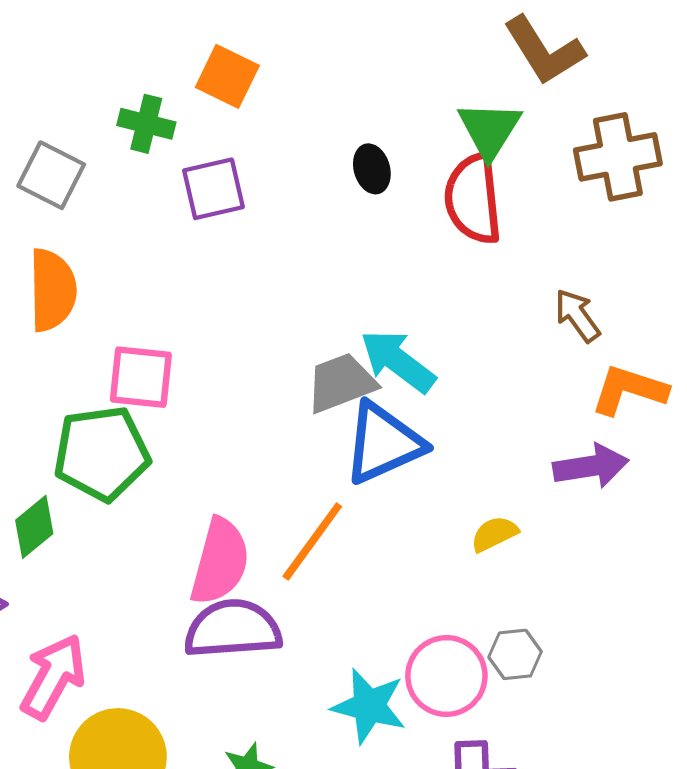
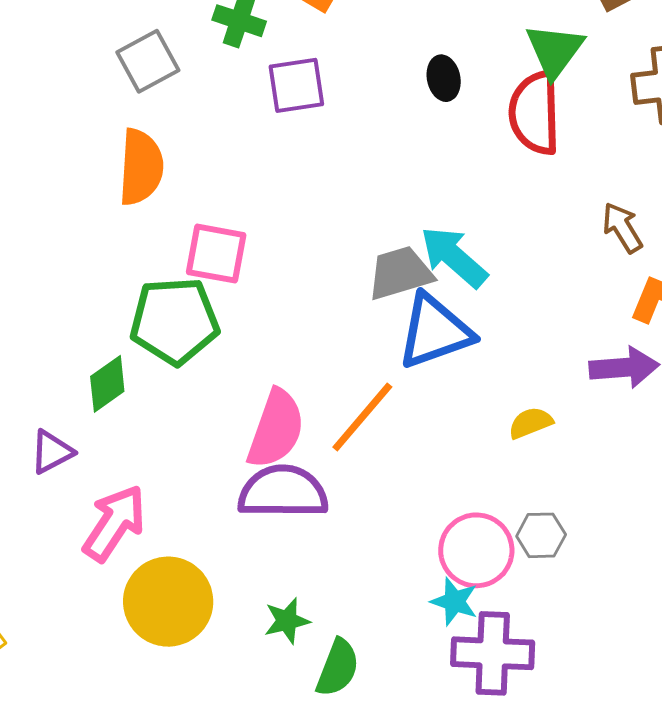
gray square: (51, 175) -> (148, 61), turned 30
cyan star: (369, 706) -> (454, 601), moved, size x0.7

